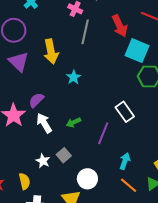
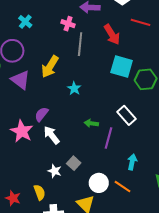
yellow arrow: (51, 51) -> (50, 67), turned 50
cyan square: (137, 51) -> (122, 67), moved
green arrow: (74, 122) -> (91, 123), moved, turned 40
orange line: (129, 185) -> (123, 187), moved

